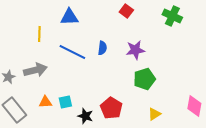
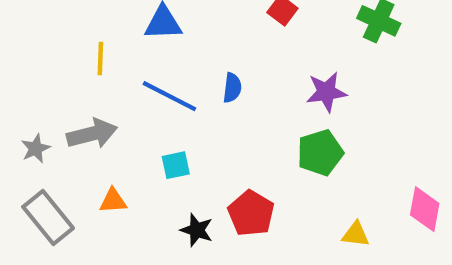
purple star: (135, 50) -> (326, 92), moved
cyan square: (65, 102) -> (176, 165), moved
yellow triangle: (154, 114) -> (356, 234), moved, turned 40

